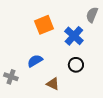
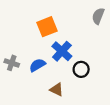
blue cross: (74, 36) -> (62, 51), moved
gray cross: (11, 77) -> (12, 63), moved

